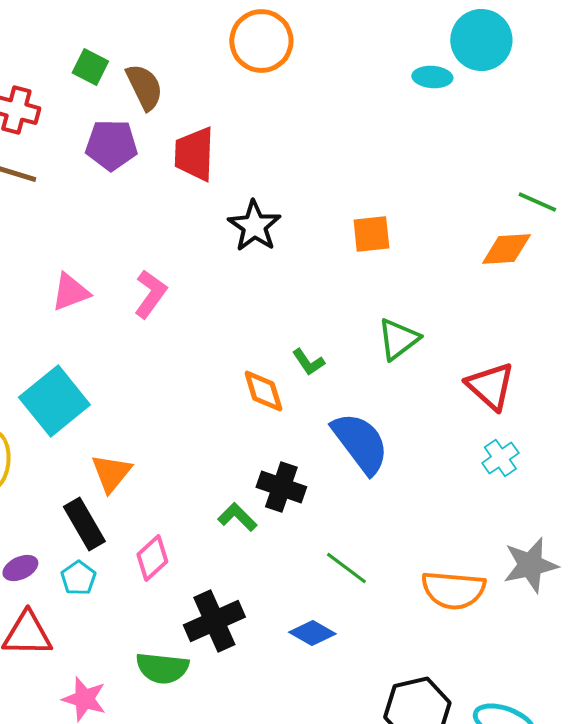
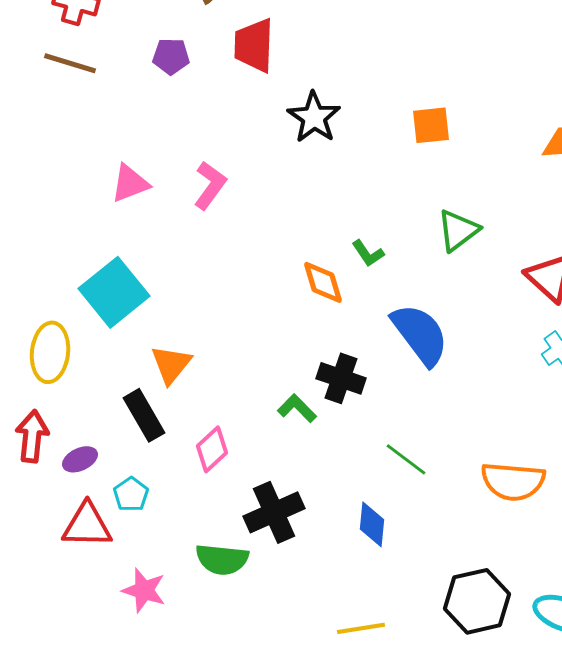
purple pentagon: (111, 145) -> (171, 56), moved, size x0.7
cyan pentagon: (78, 578) -> (131, 494), moved
blue diamond: (312, 633) -> (372, 524), turned 66

